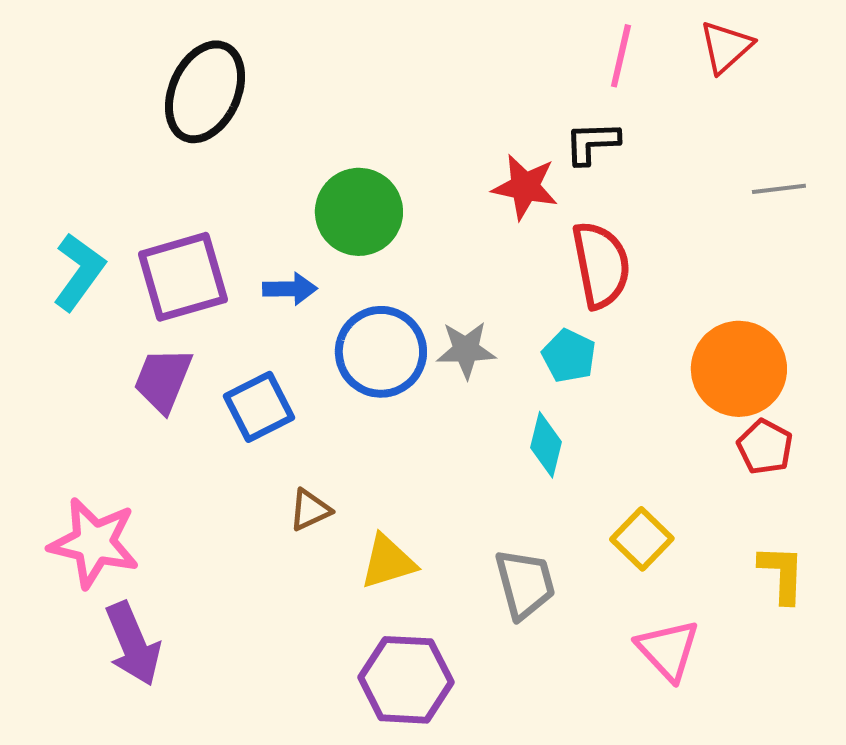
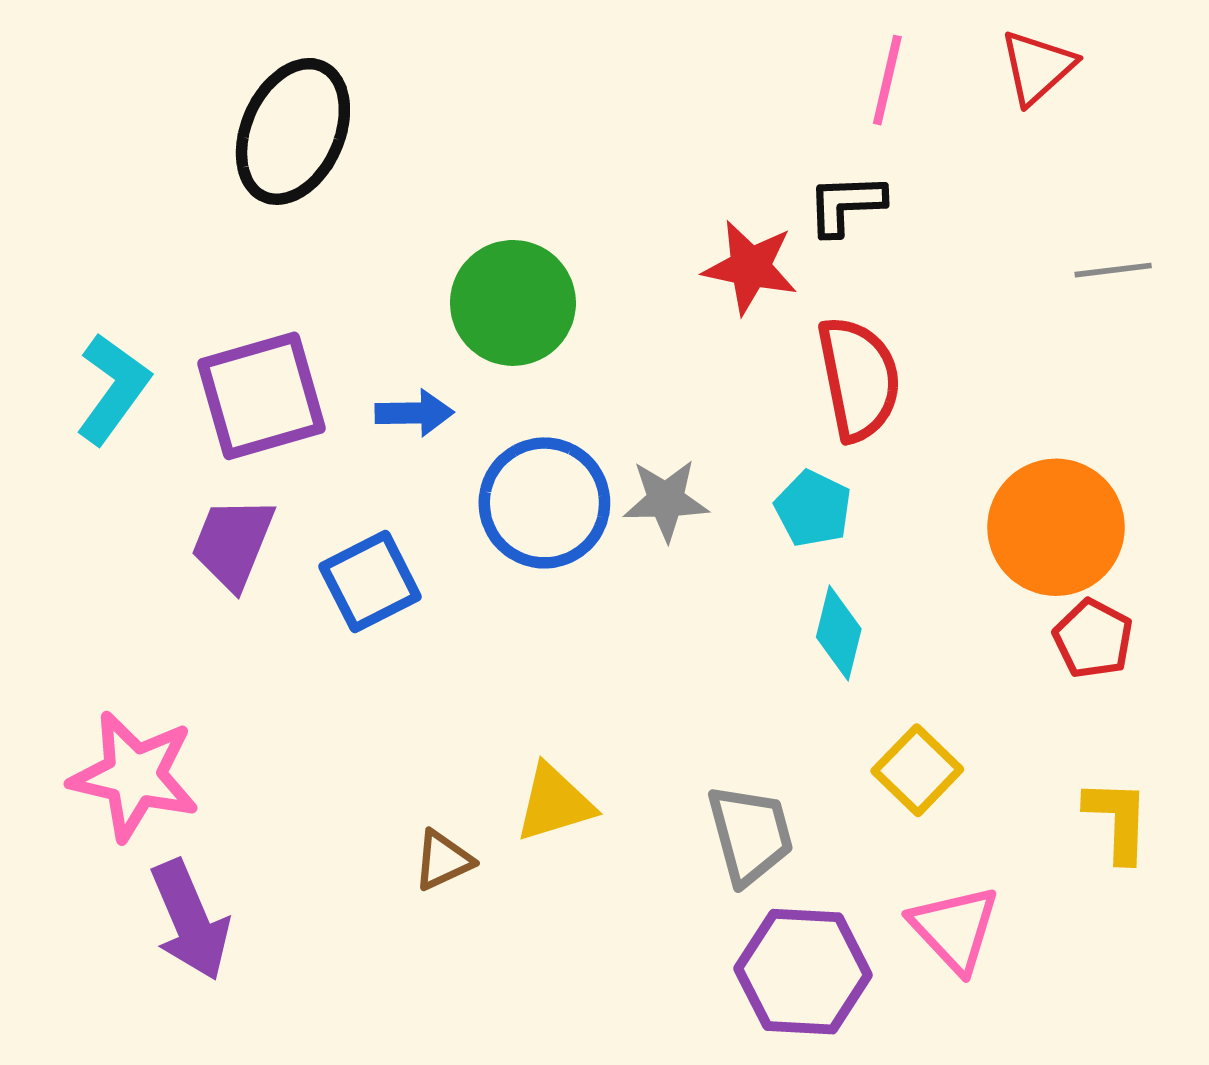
cyan diamond: (546, 445) -> (839, 633), moved
brown triangle: (310, 510) -> (443, 860), moved
purple hexagon: (406, 680) -> (803, 972), moved

